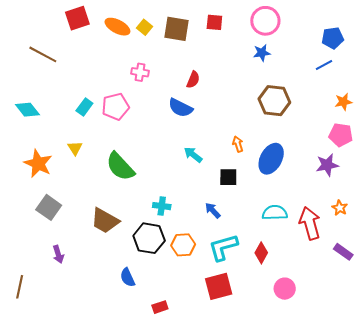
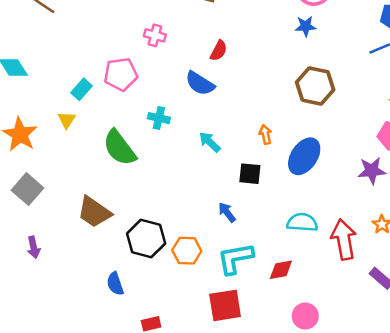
cyan rectangle: (84, 107) -> (82, 89), moved
cyan cross: (162, 206) -> (159, 118), moved
red diamond: (261, 253) -> (281, 270), turned 45

